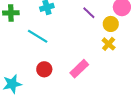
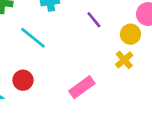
purple line: (89, 13) -> (94, 20), moved
red circle: (44, 69) -> (23, 80), moved

